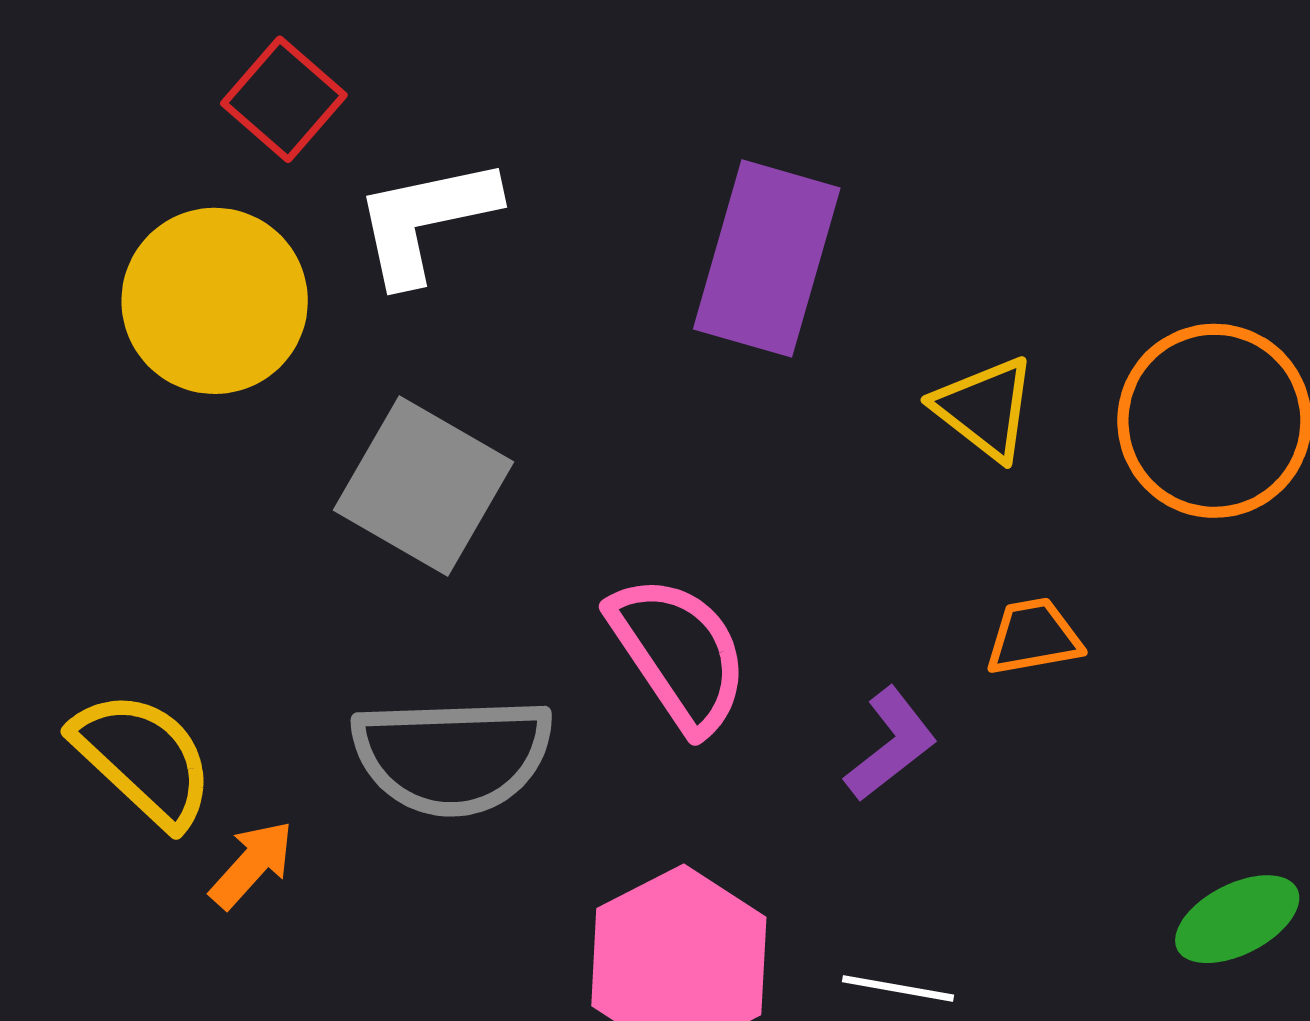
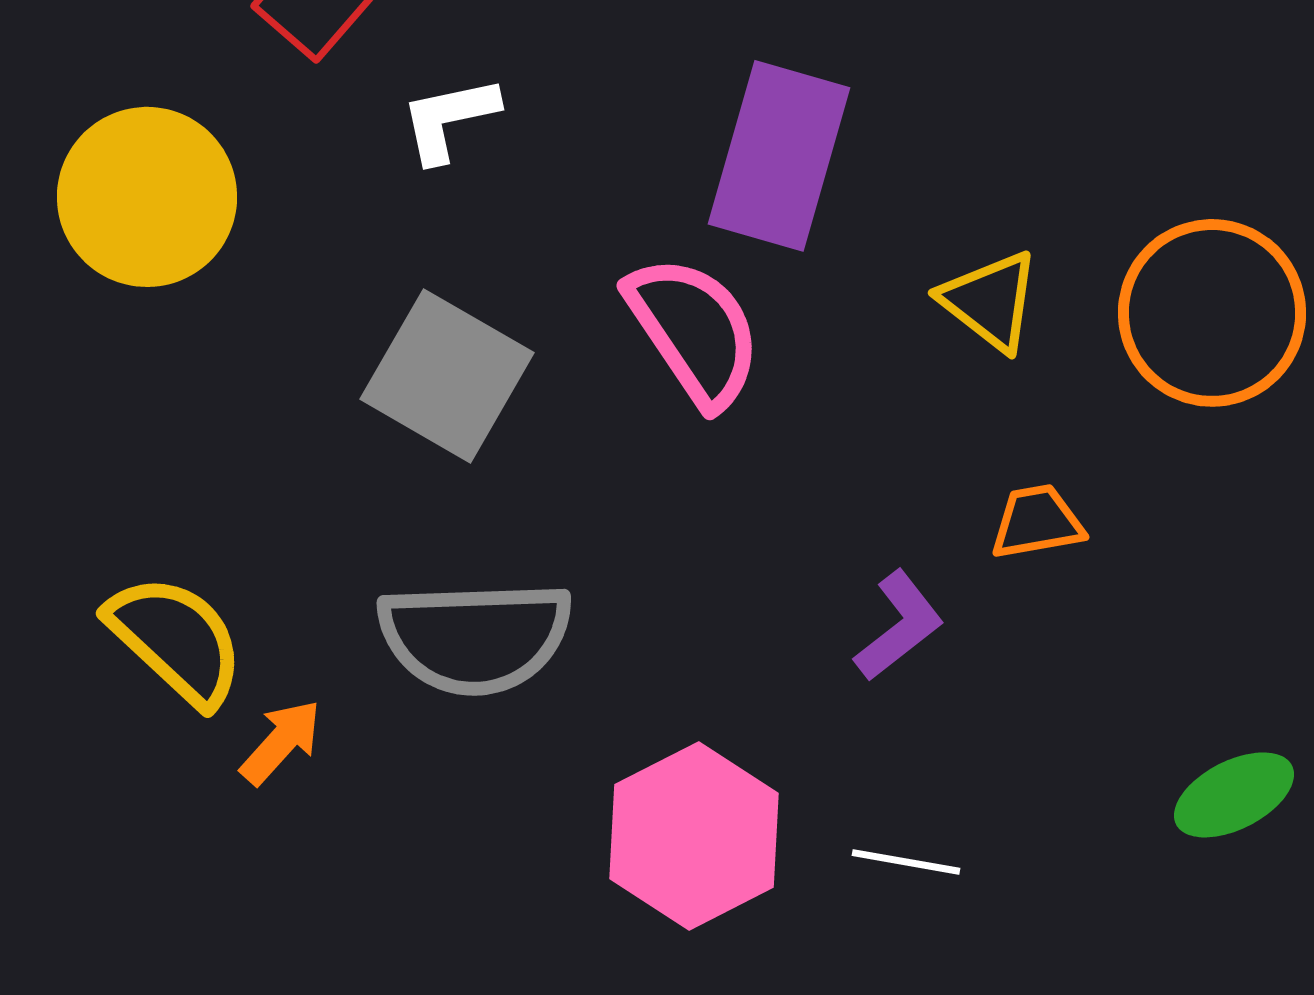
white L-shape: (426, 220) -> (449, 119), size x0.7
yellow circle: (215, 301) -> (147, 197), moved
pink semicircle: (679, 653) -> (694, 331), moved

